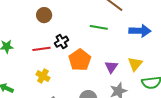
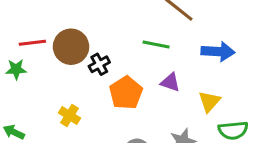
brown circle: (44, 15) -> (71, 47), moved, size x1.5
red line: (42, 49) -> (32, 43), moved
purple triangle: (111, 67) -> (170, 82), moved, turned -48

